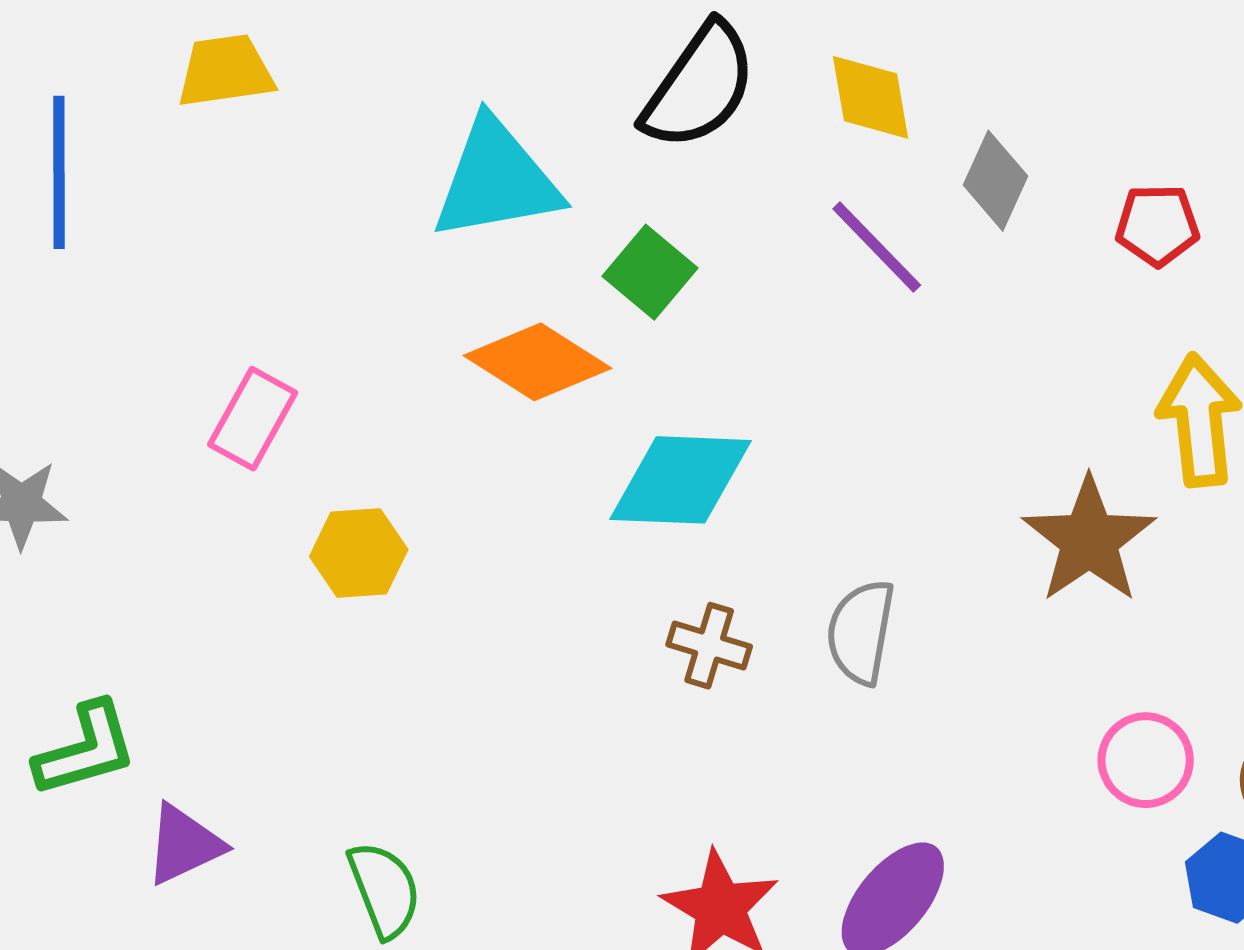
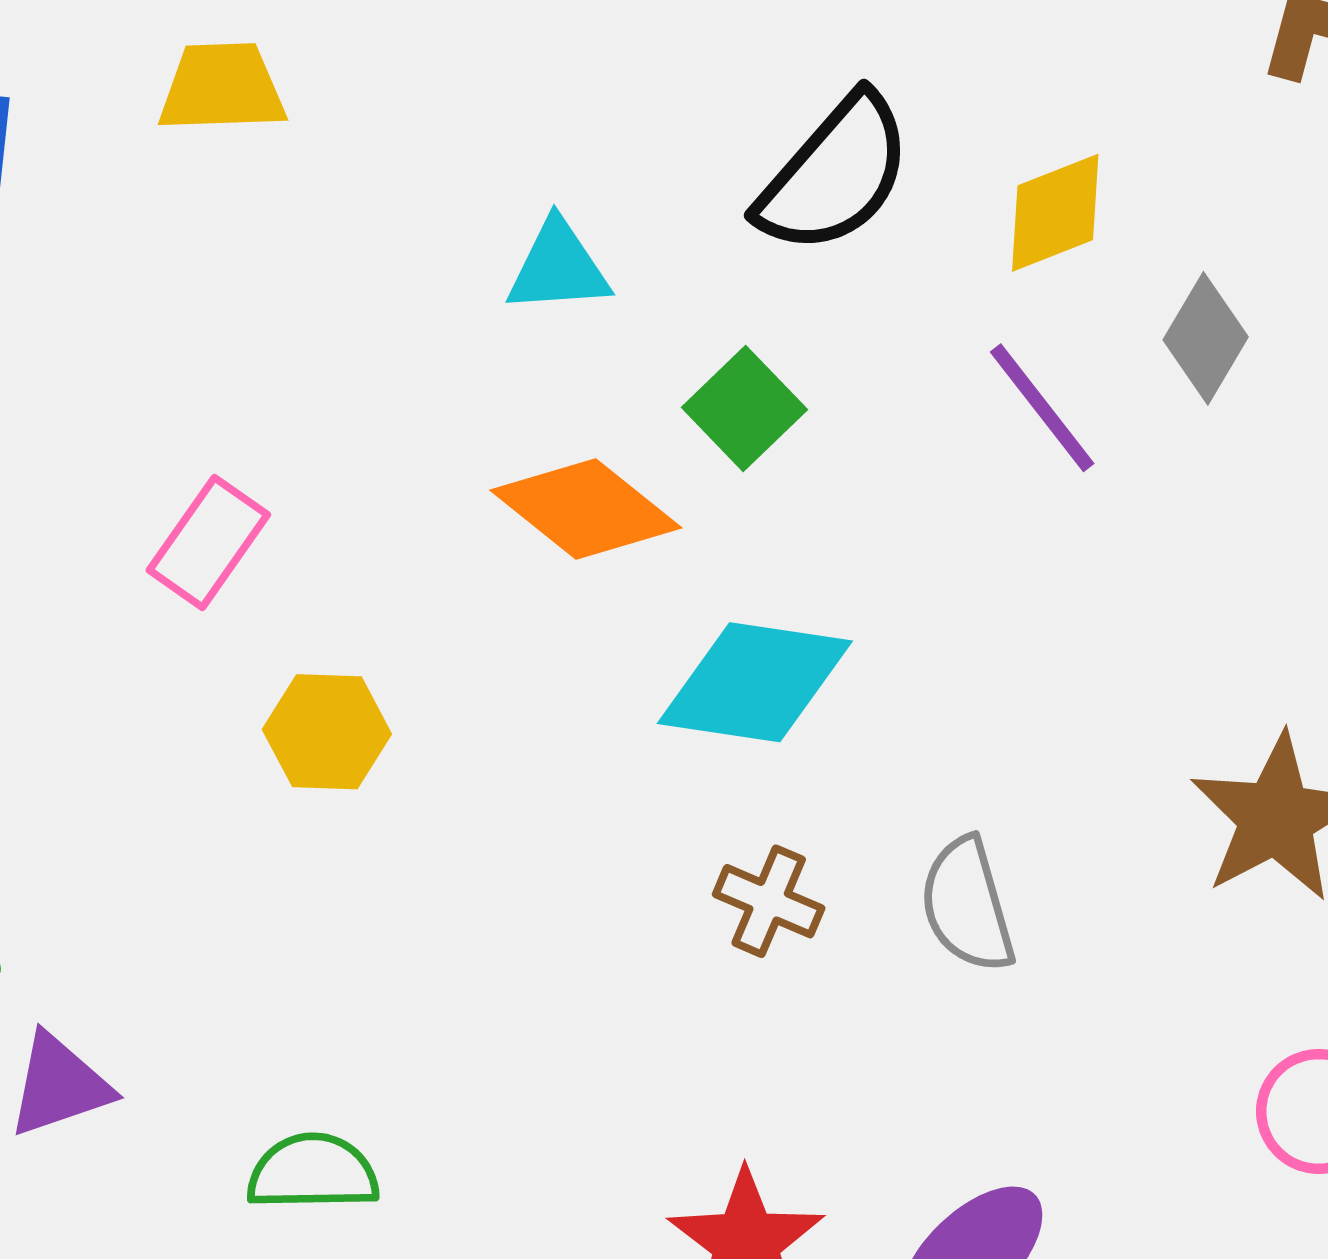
yellow diamond: (871, 97) -> (1055, 213), turned 72
cyan triangle: (496, 180) -> (558, 267), size x0.6
gray semicircle: (861, 632) -> (967, 905), turned -32
green semicircle: (384, 890) -> (313, 1172), turned -76

